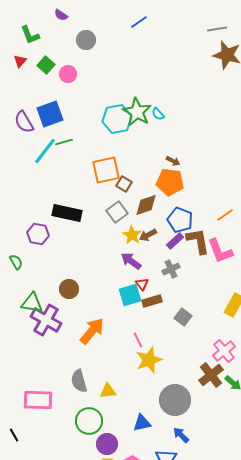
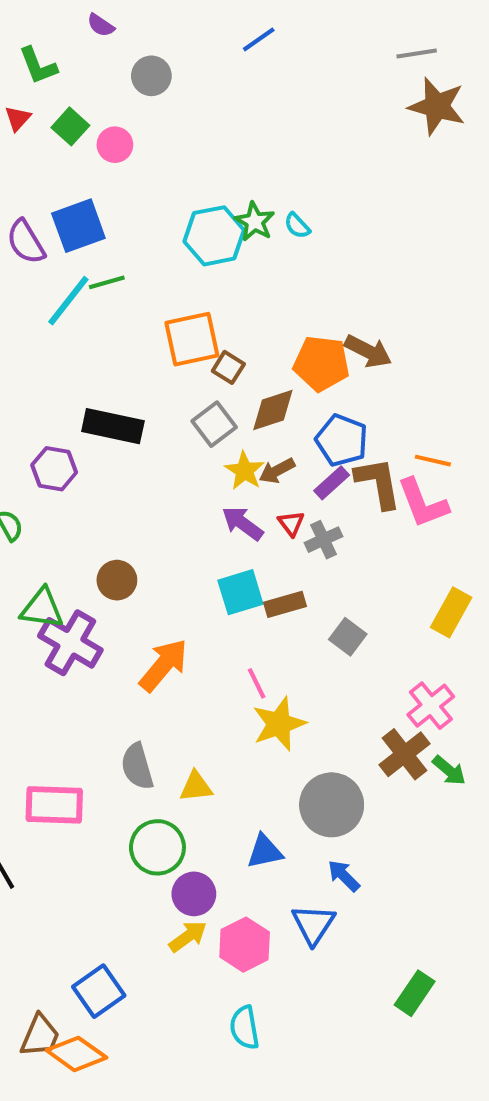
green star: (137, 112) -> (255, 222), size x0.7
brown arrow: (173, 161) -> (368, 351), moved, size x1.6
orange line: (225, 215) -> (433, 461), moved, turned 48
red triangle: (142, 284) -> (291, 523), moved

